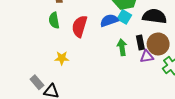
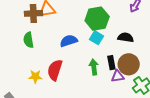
black semicircle: (155, 16) -> (126, 37), size x0.7
blue semicircle: (109, 20) -> (69, 41), moved
red semicircle: (80, 26) -> (55, 70), moved

